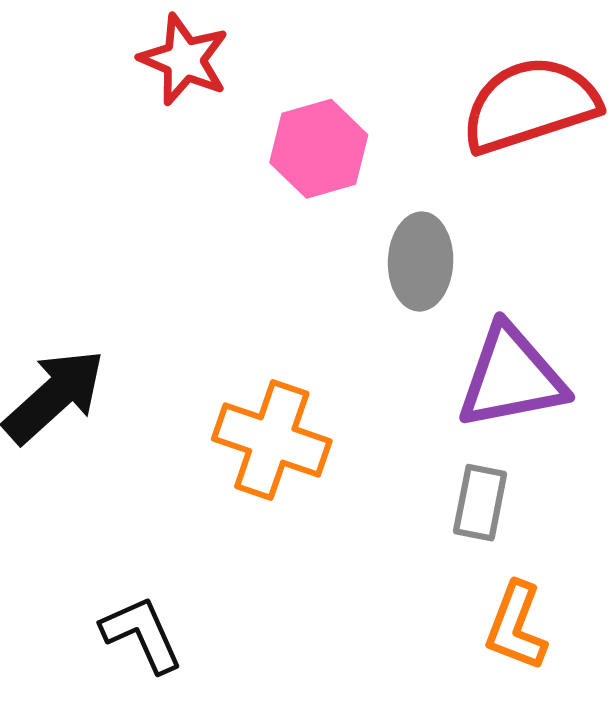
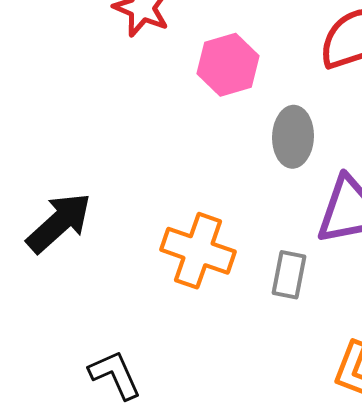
gray rectangle: (480, 503) -> (289, 275), moved

